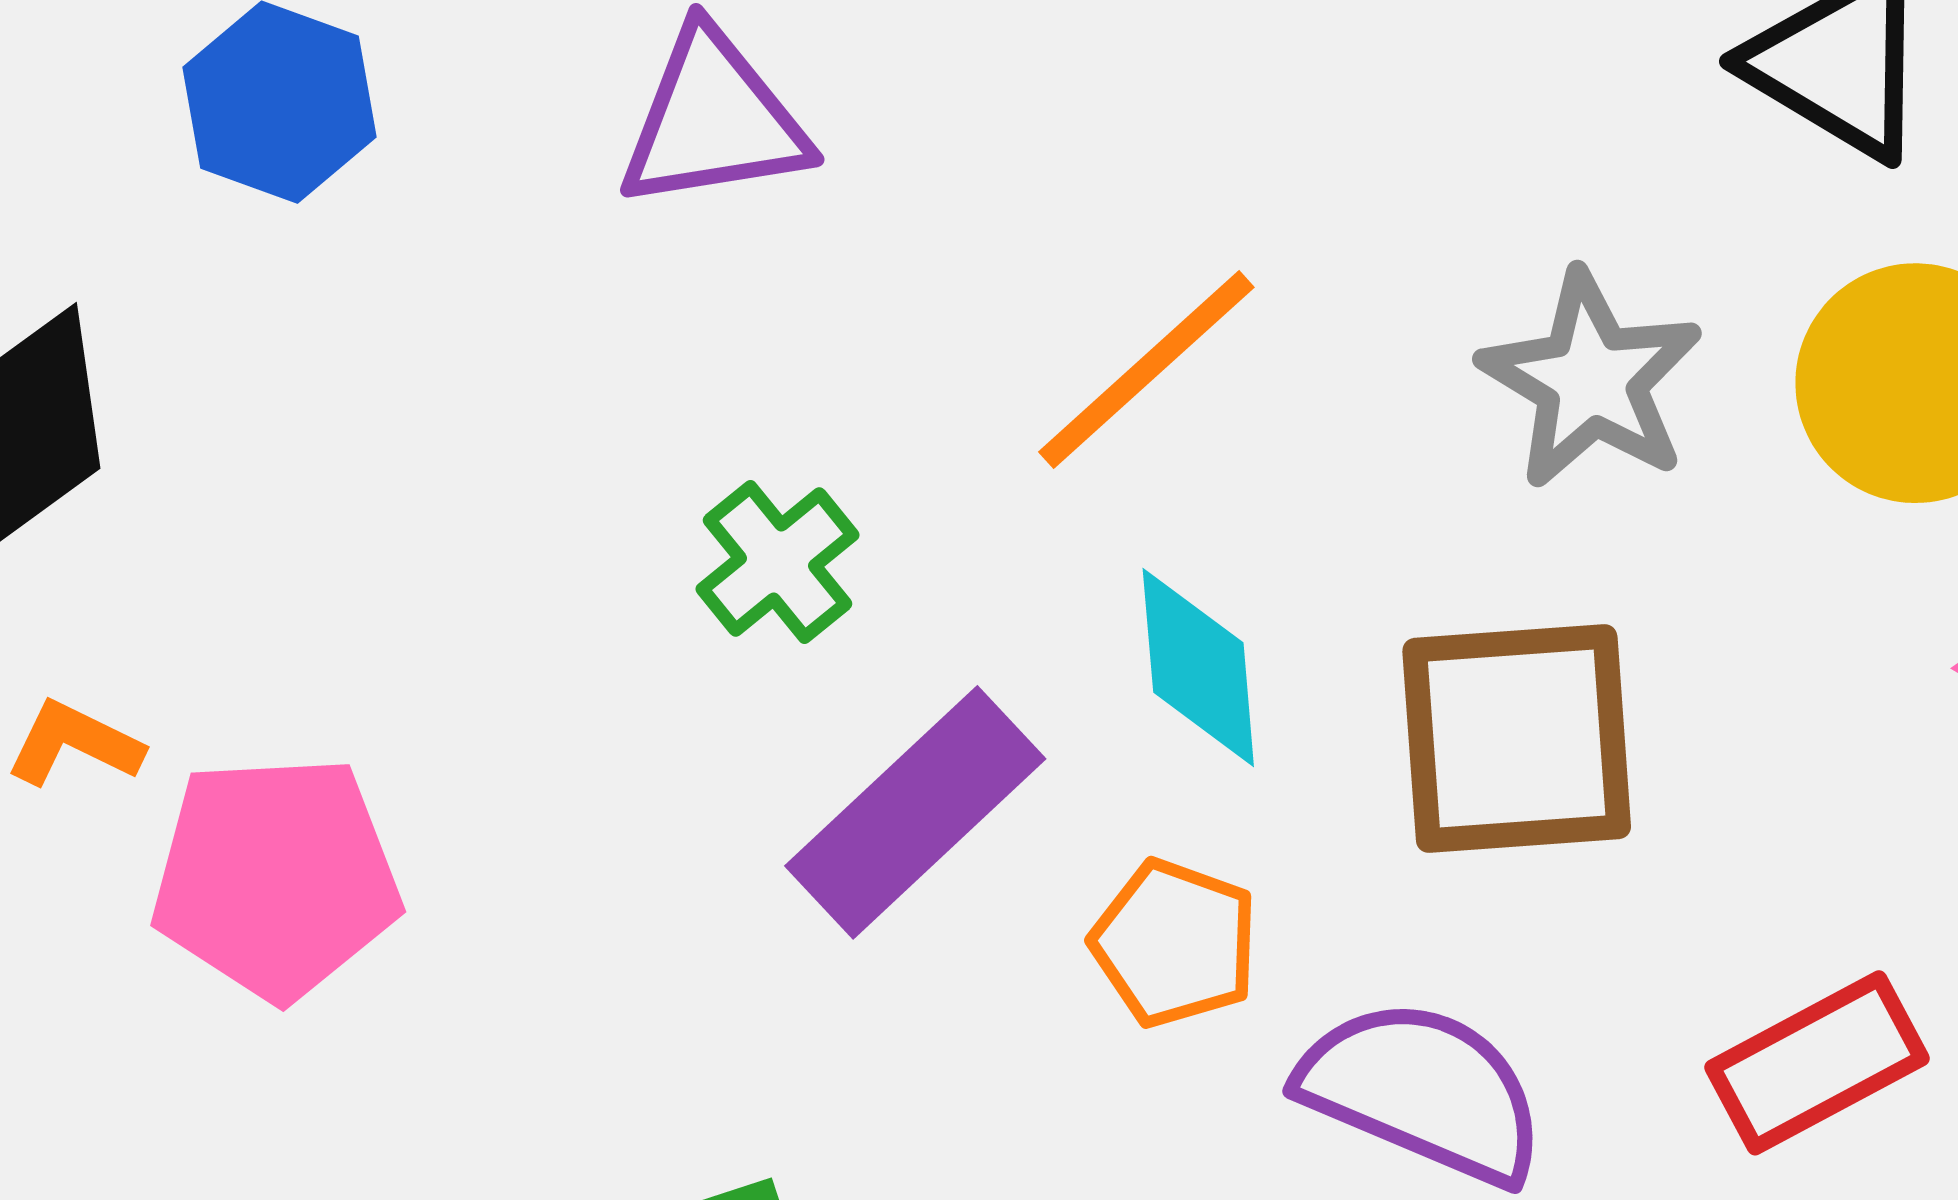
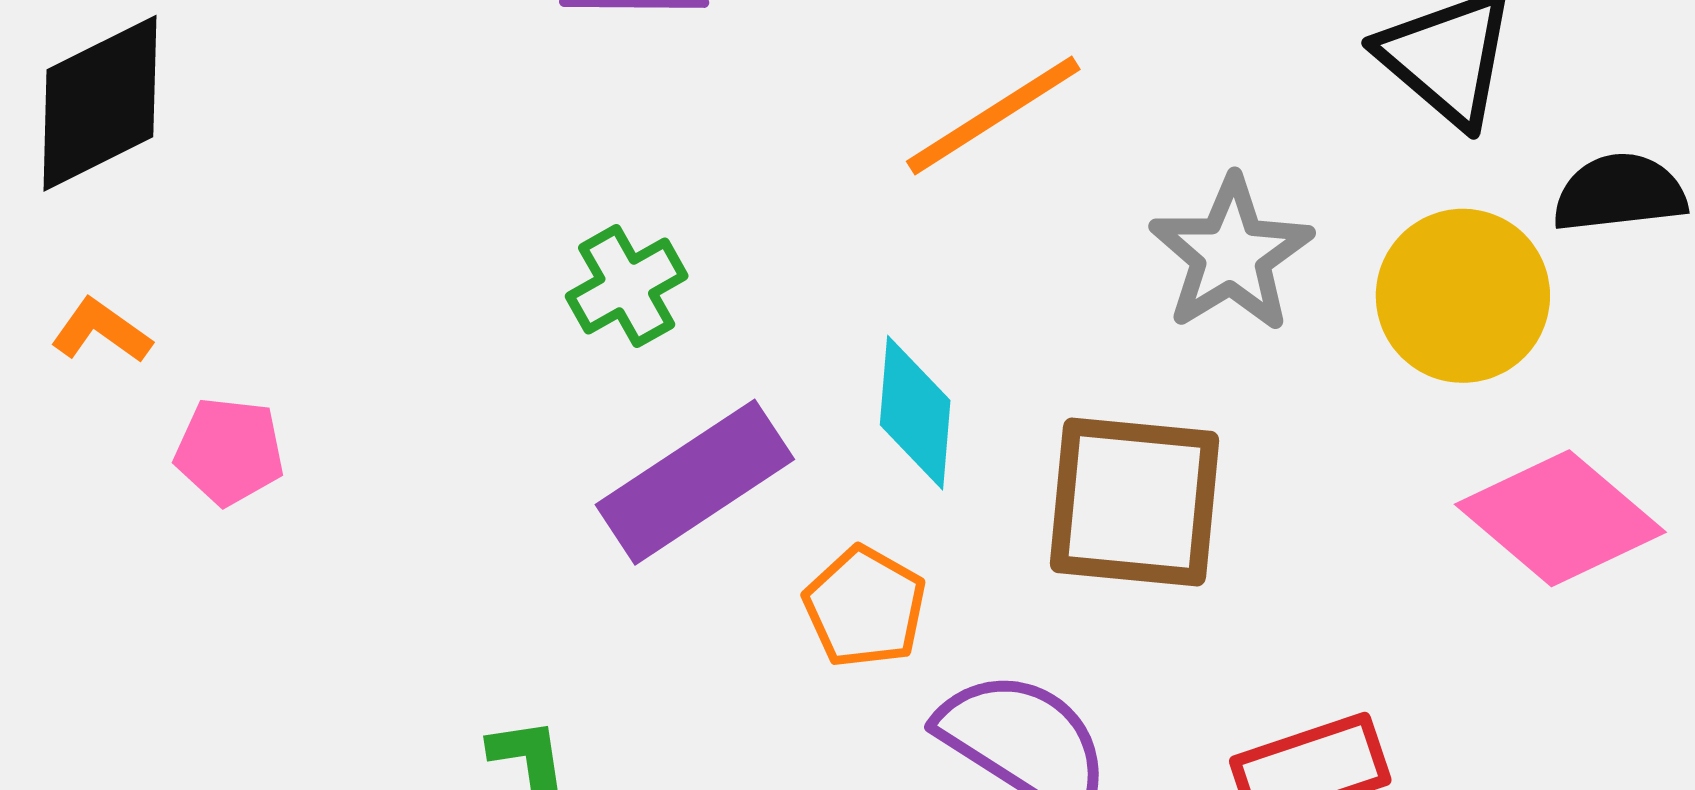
orange line: (1146, 370) -> (993, 115), moved
pink pentagon: (276, 877) -> (229, 451), size x0.6

